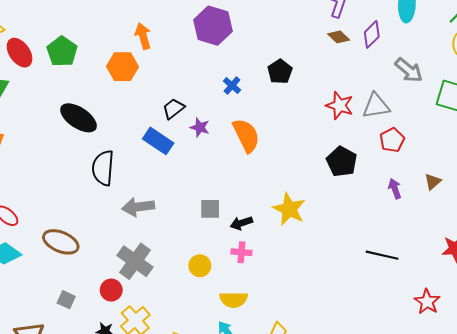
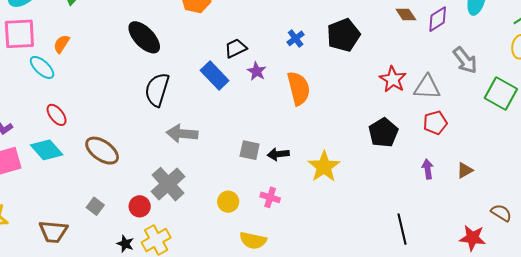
black pentagon: (280, 71) -> (343, 35), size x1.4
black arrow: (241, 223) -> (278, 154), moved
black line: (382, 255) -> (402, 229), turned 52

